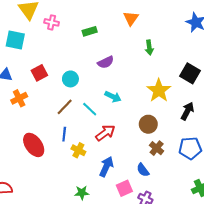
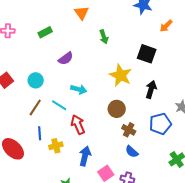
red arrow: (105, 133) -> (78, 125), turned -66
yellow cross: (78, 150) -> (56, 146), turned -32
blue semicircle: (143, 170) -> (132, 152), moved

